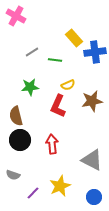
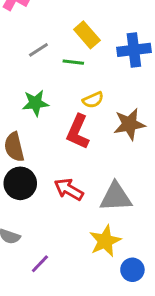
yellow rectangle: (74, 38) -> (87, 35), moved
red arrow: (52, 144) -> (69, 189), turned -54
gray triangle: (92, 160) -> (116, 197), moved, turned -30
yellow star: (60, 186) -> (105, 241), moved

